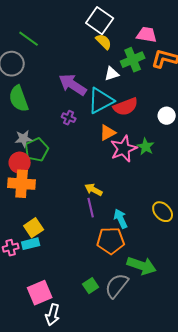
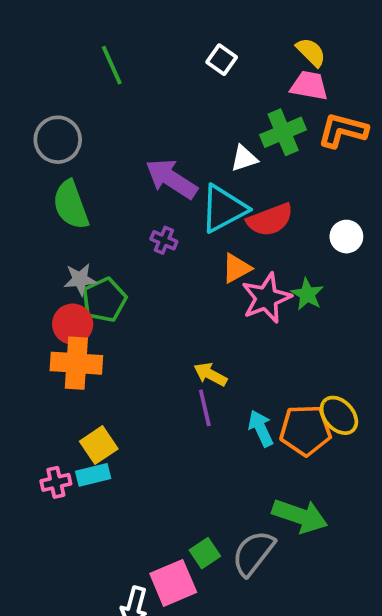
white square: (100, 21) -> (222, 60), size x0.6
green line: (29, 39) -> (112, 65), moved, turned 30
yellow semicircle: (104, 42) -> (311, 52), moved
orange pentagon: (111, 241) -> (305, 430), moved
pink square: (40, 293) -> (173, 583), moved

